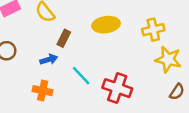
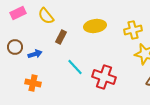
blue arrow: (49, 59) -> (35, 54), moved
orange cross: (43, 91) -> (33, 83), moved

